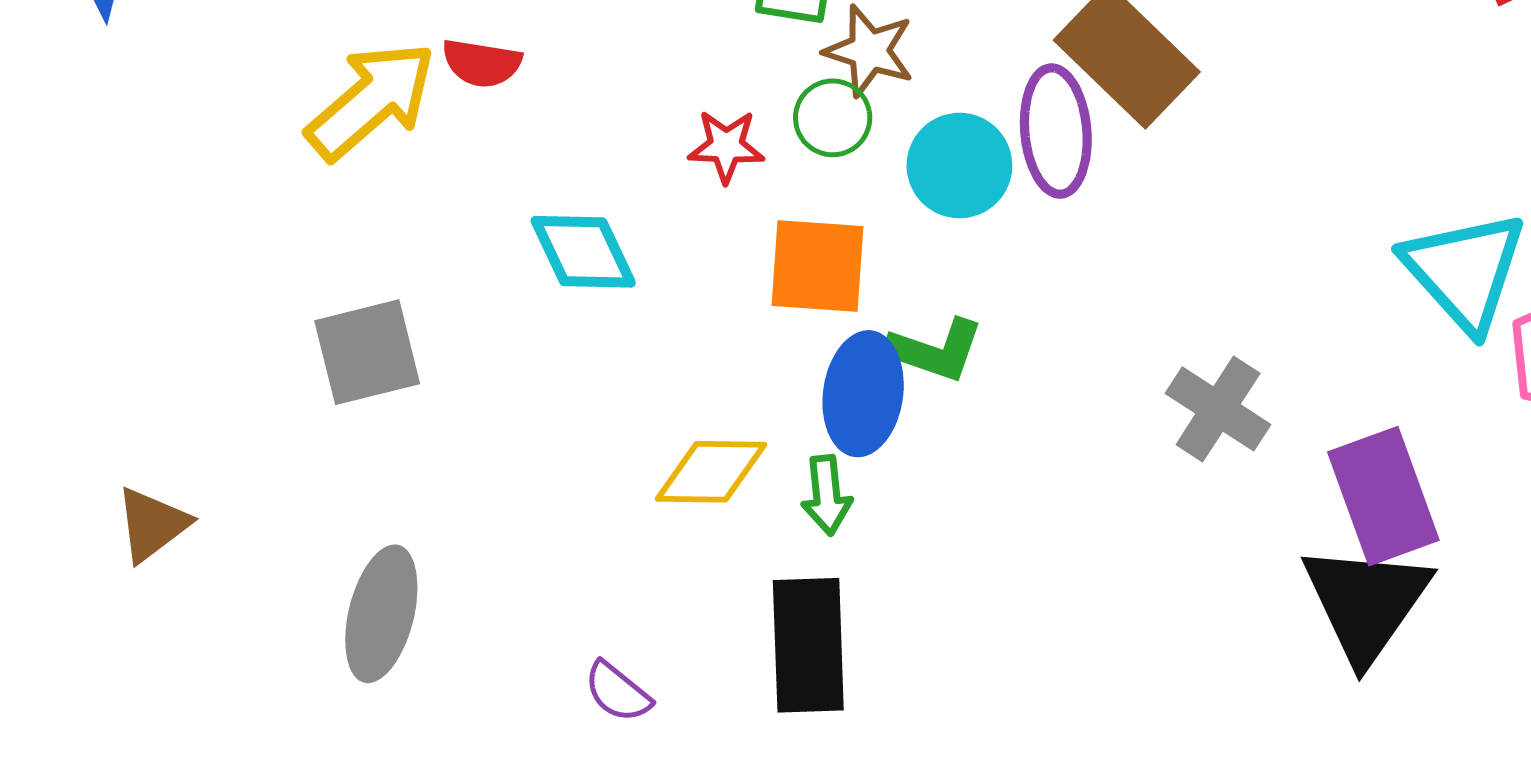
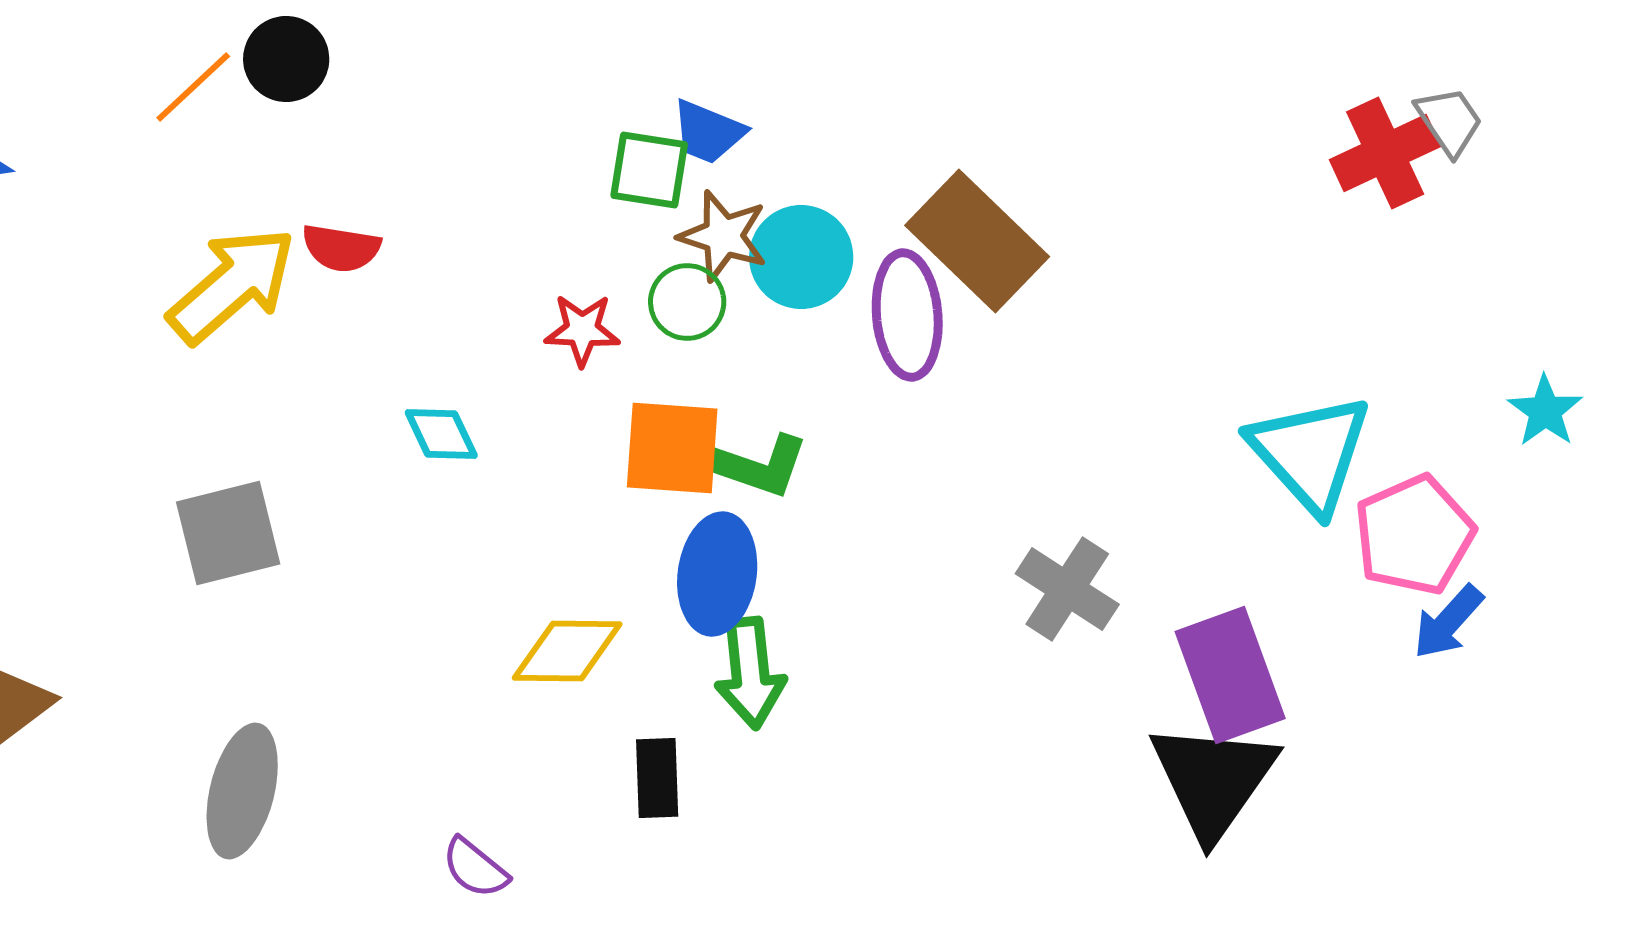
cyan circle: (959, 166) -> (801, 257), moved
cyan diamond: (583, 252) -> (441, 434), size x0.7
green L-shape: (935, 350) -> (760, 466), moved
green arrow: (827, 495) -> (750, 673), moved, size x1.4
black rectangle: (808, 645) -> (657, 778), moved, size x0.6

